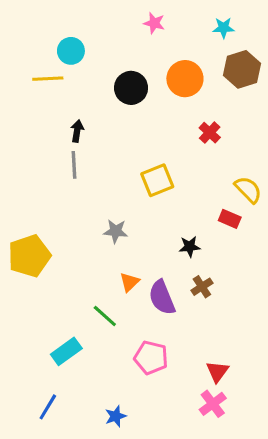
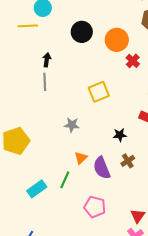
orange circle: (185, 79) -> (117, 40), moved
green line: (105, 316) -> (65, 180), turned 72
cyan rectangle: (66, 351) -> (37, 189), moved

